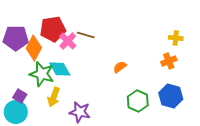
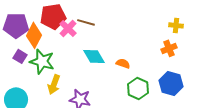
orange semicircle: (120, 67) -> (123, 63), moved, turned 56
cyan diamond: (60, 69) -> (94, 56), moved
purple square: (20, 96) -> (20, 56), moved

